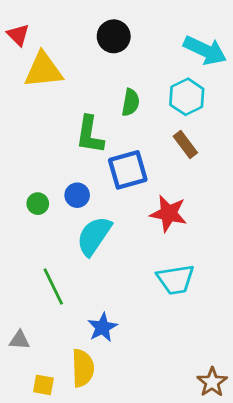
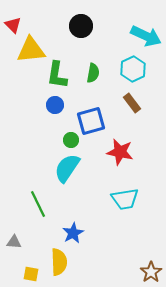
green L-shape: (90, 135) -> (57, 75), moved
blue circle: (77, 195) -> (55, 105), moved
green circle: (38, 204) -> (71, 140), moved

